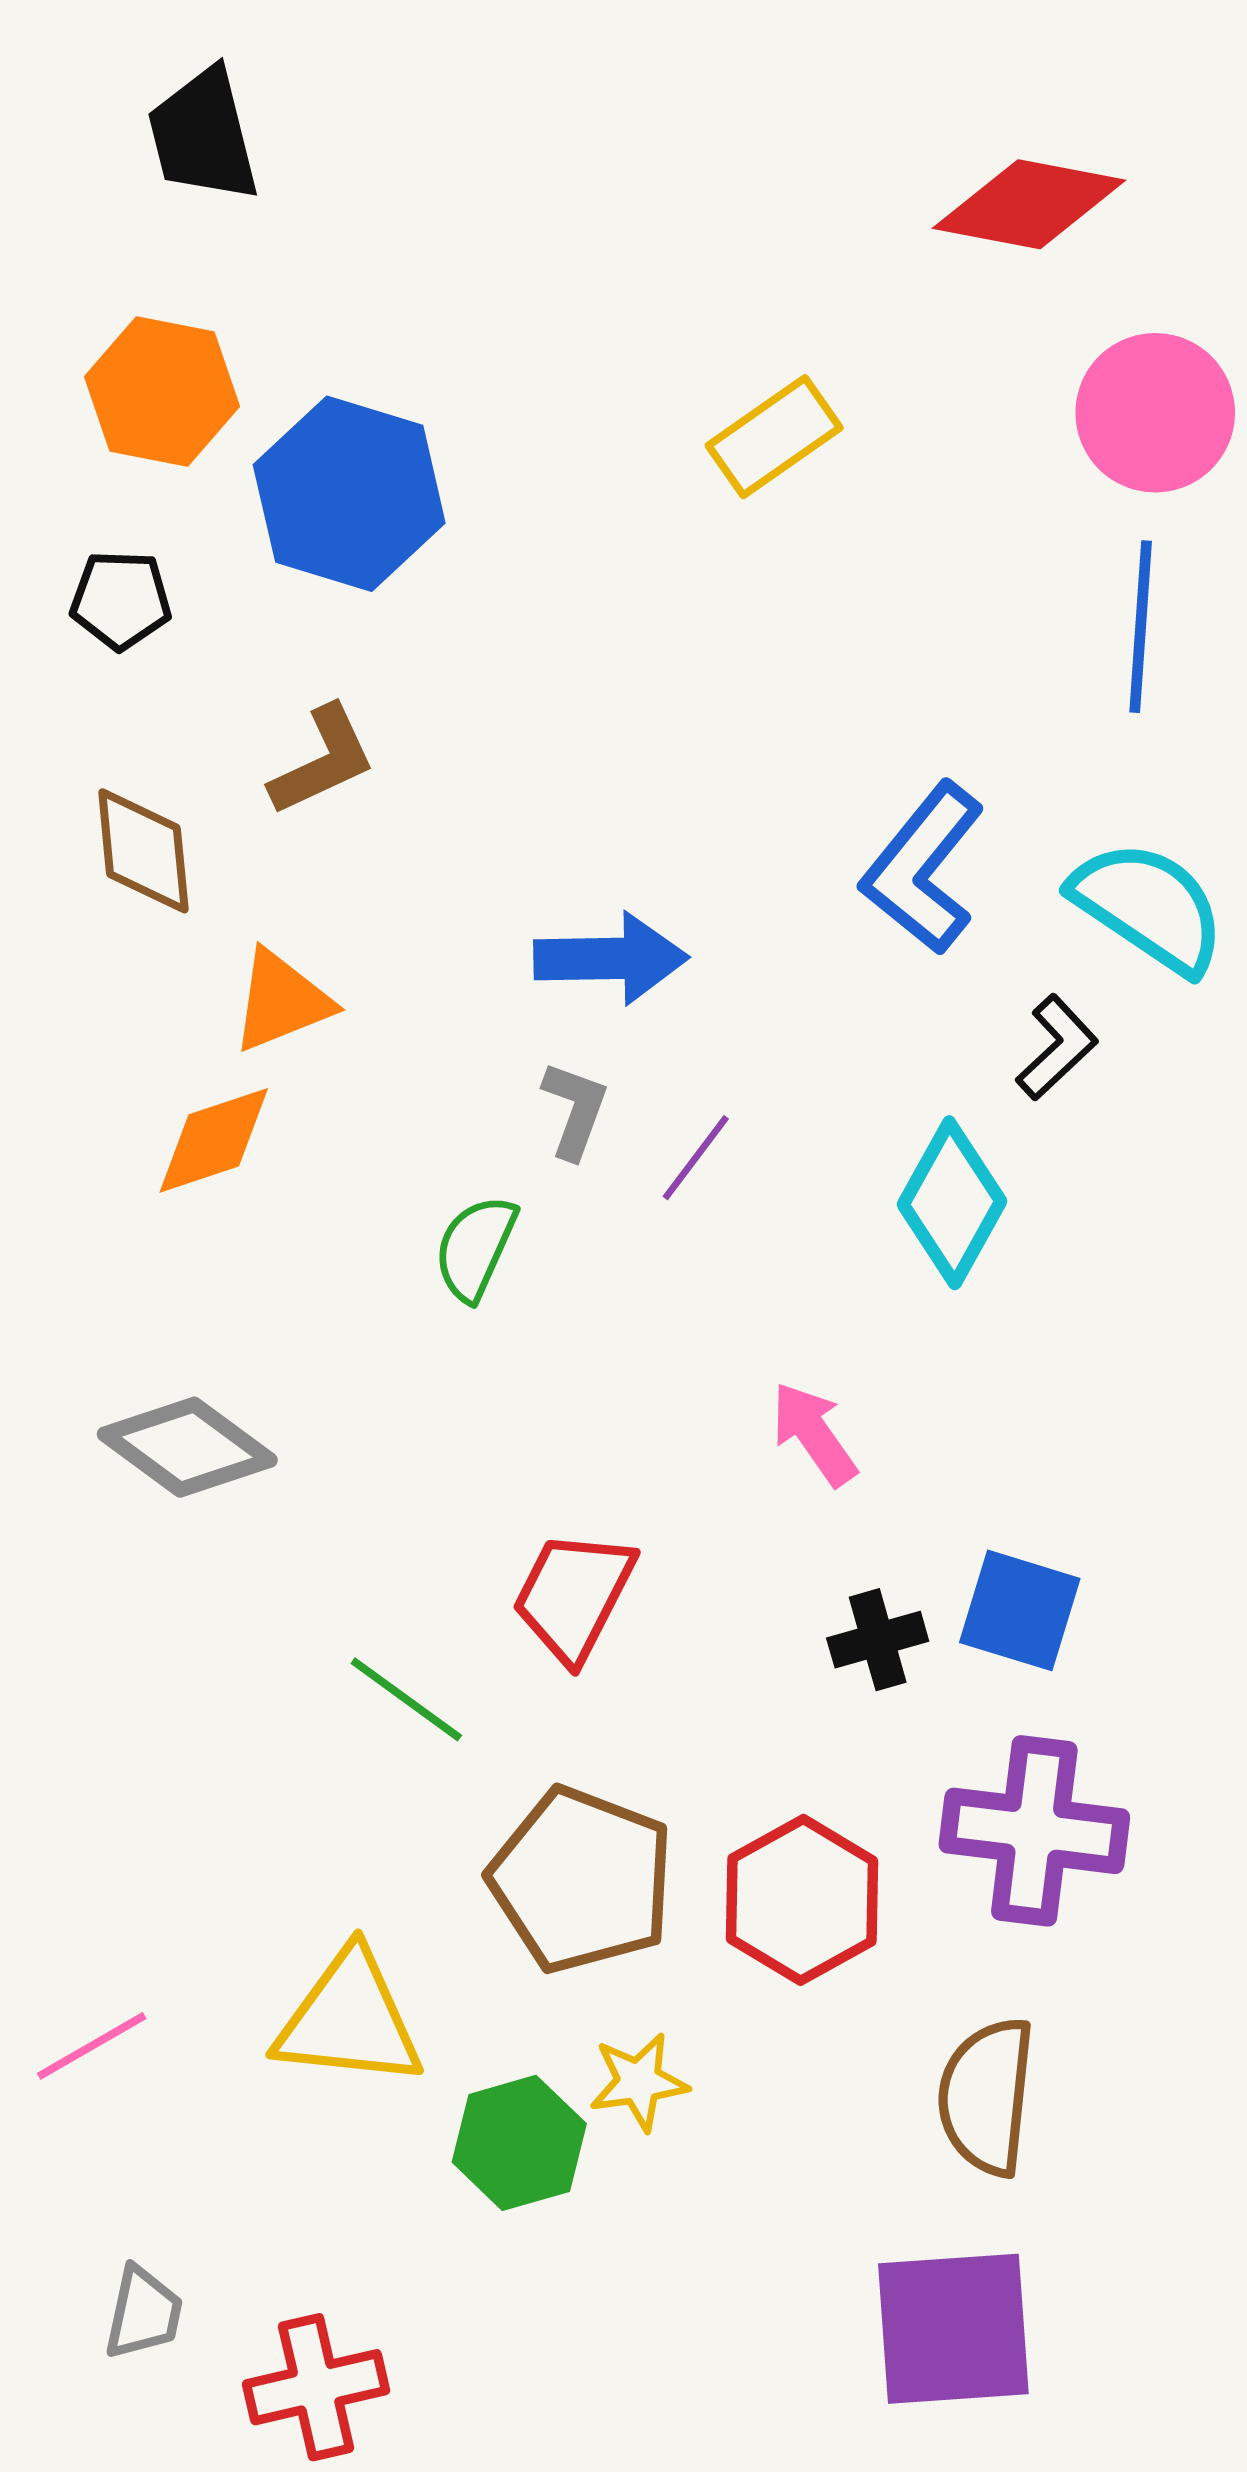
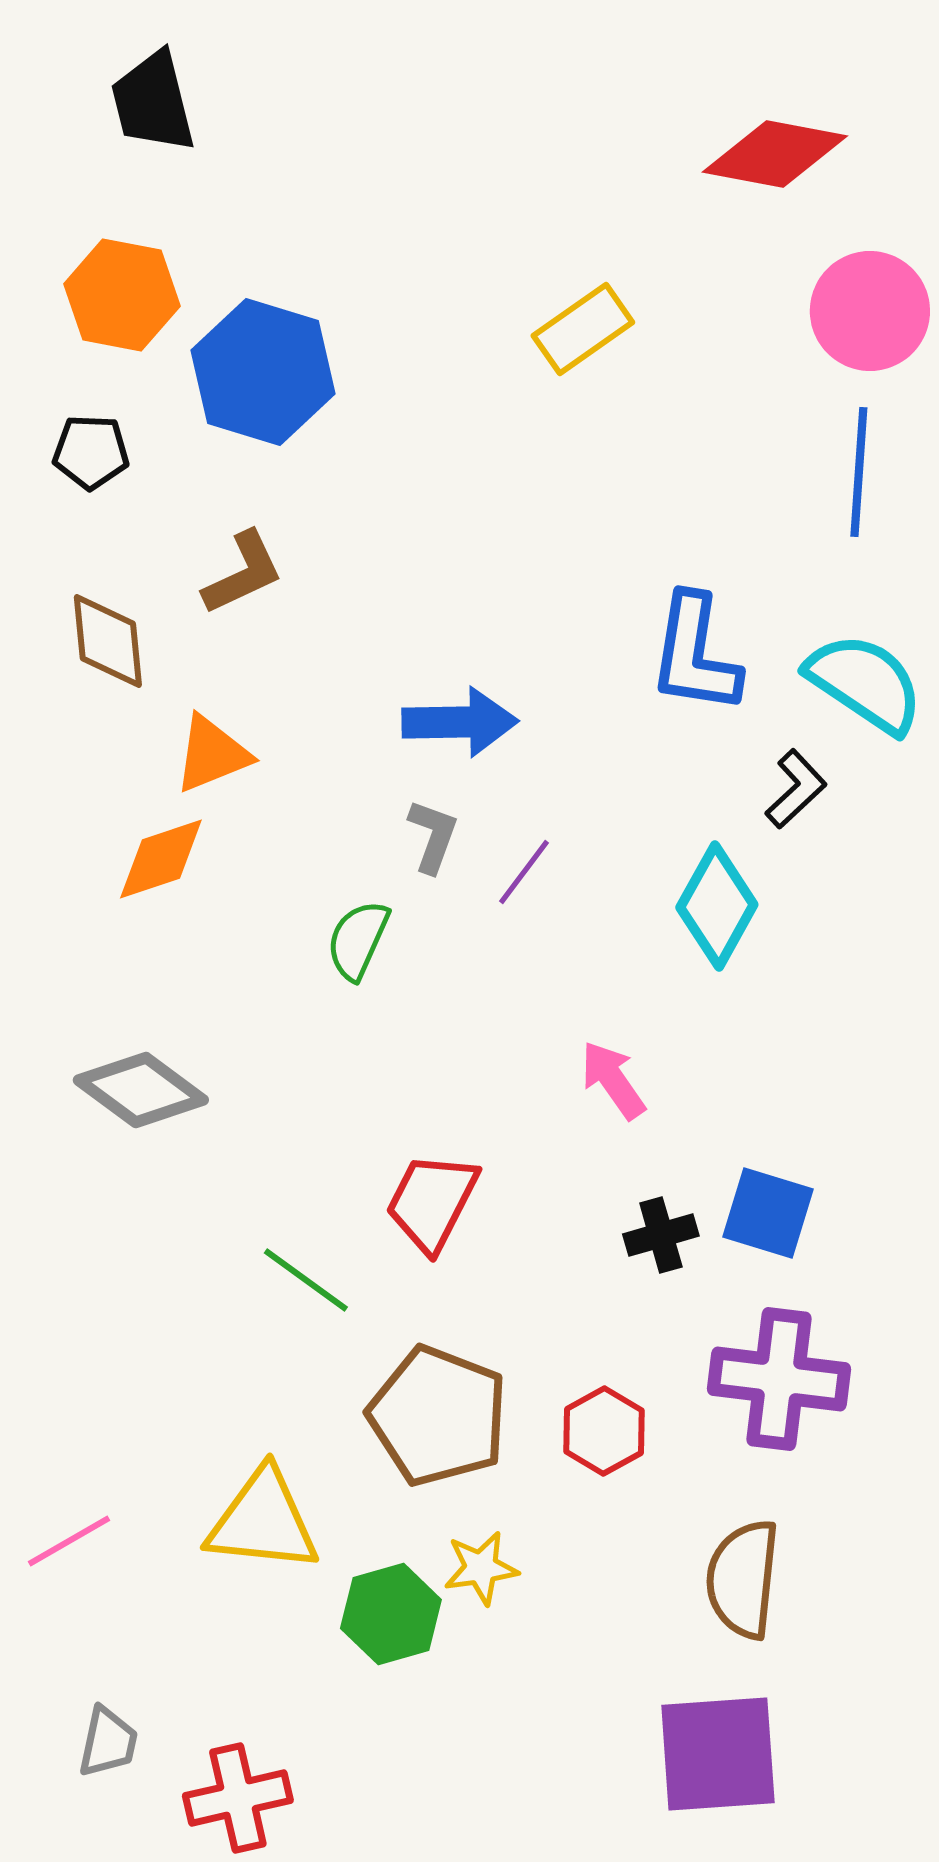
blue L-shape: (923, 868) -> (695, 654), turned -30
red hexagon: (802, 1900) -> (604, 1431), size x0.7

